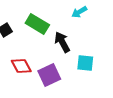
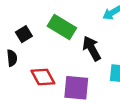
purple square: (49, 75) -> (76, 88), turned 30

